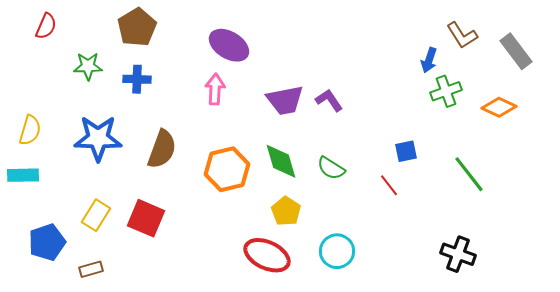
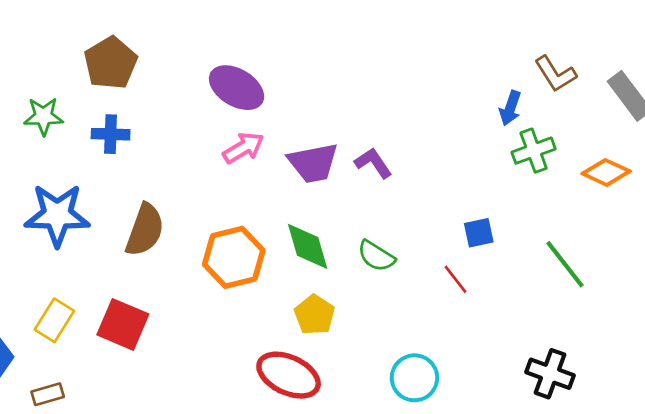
pink arrow: (215, 89) -> (243, 148), moved, turned 56
cyan circle: (337, 251) -> (414, 378), moved

